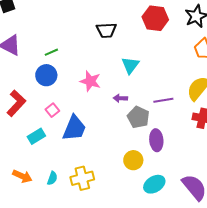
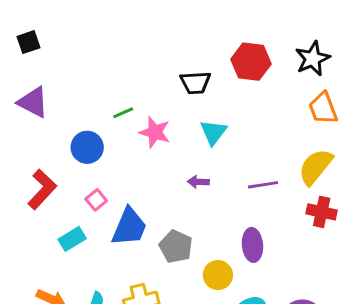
black trapezoid: (106, 30) -> (195, 83), moved
green line: (51, 52) -> (123, 113), moved
pink star: (90, 81) -> (155, 132), moved
gray pentagon: (138, 117) -> (176, 246), moved

